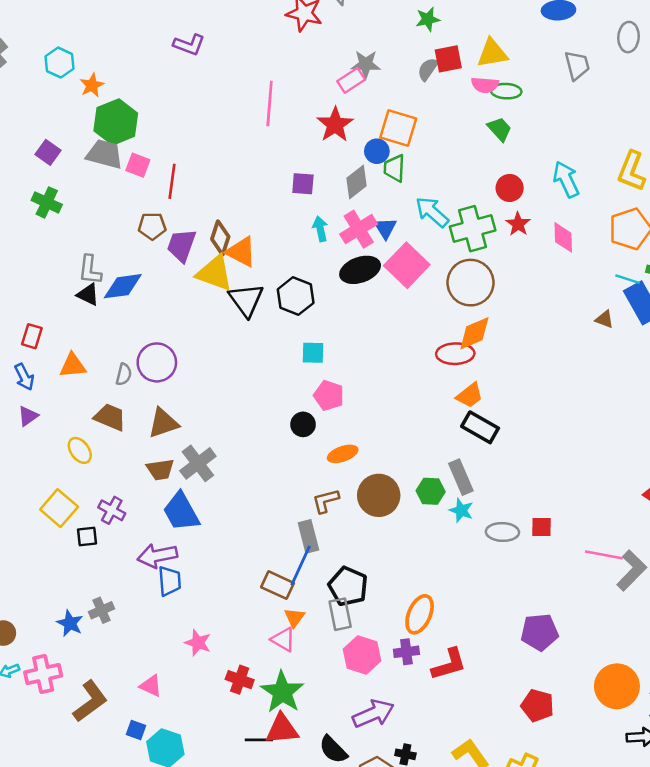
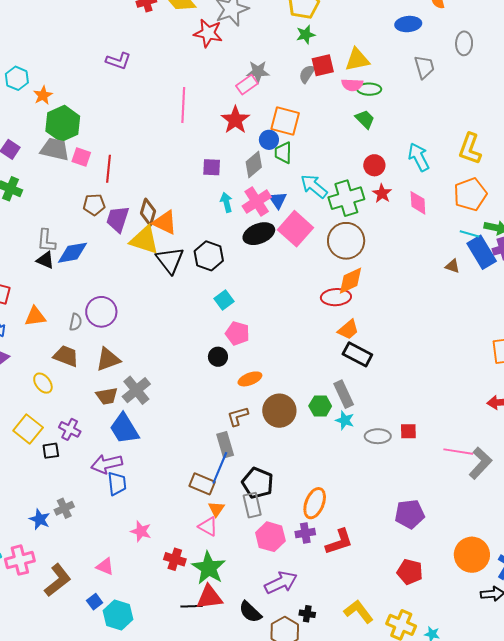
cyan square: (313, 353) -> (224, 300), turned -36
blue square: (136, 730) -> (95, 602), turned 35

